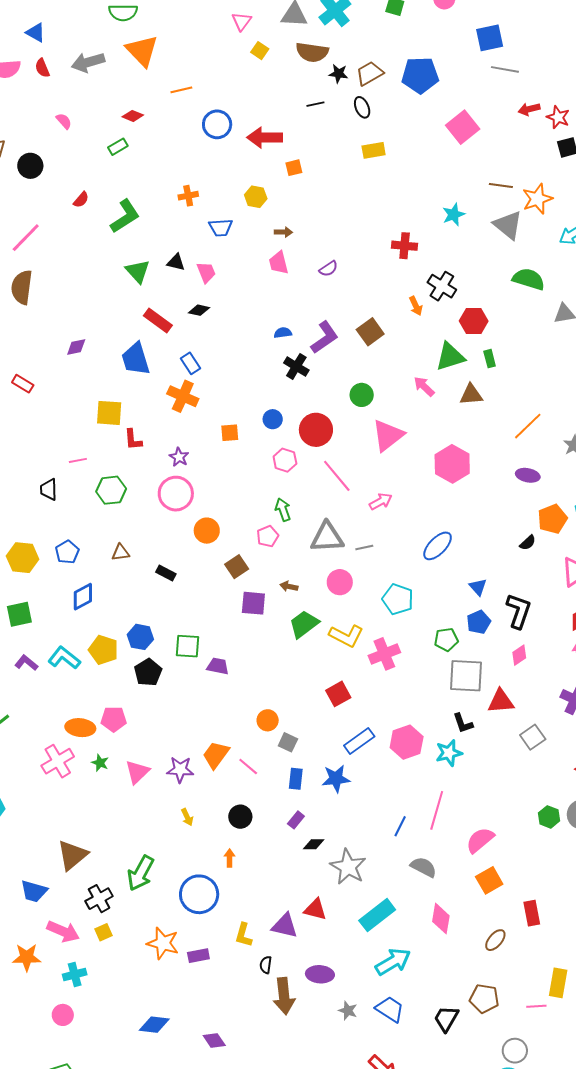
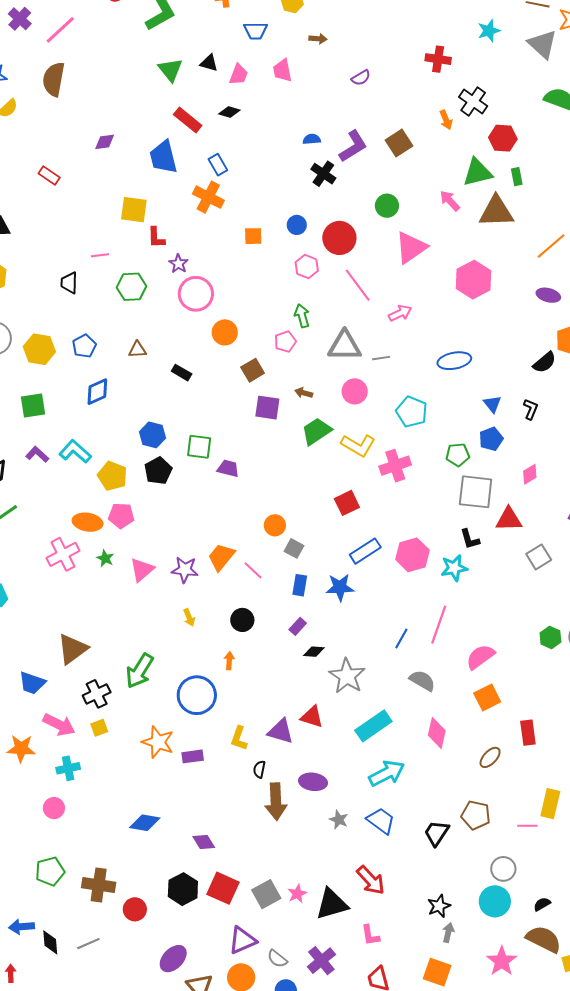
pink trapezoid: (279, 263) -> (282, 70), moved
pink trapezoid: (206, 272) -> (239, 75), turned 40
brown triangle: (471, 395) -> (496, 212), size x1.5
purple star: (179, 457) -> (178, 264), moved
black semicircle: (528, 543) -> (545, 362), size x1.4
blue ellipse: (438, 546) -> (454, 361), turned 32
black L-shape: (519, 611) -> (531, 409), moved, size x0.6
yellow pentagon: (103, 650) -> (112, 476), moved

